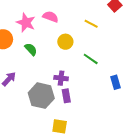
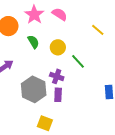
yellow circle: (65, 42) -> (58, 47), moved
green line: (91, 59) -> (78, 61), moved

